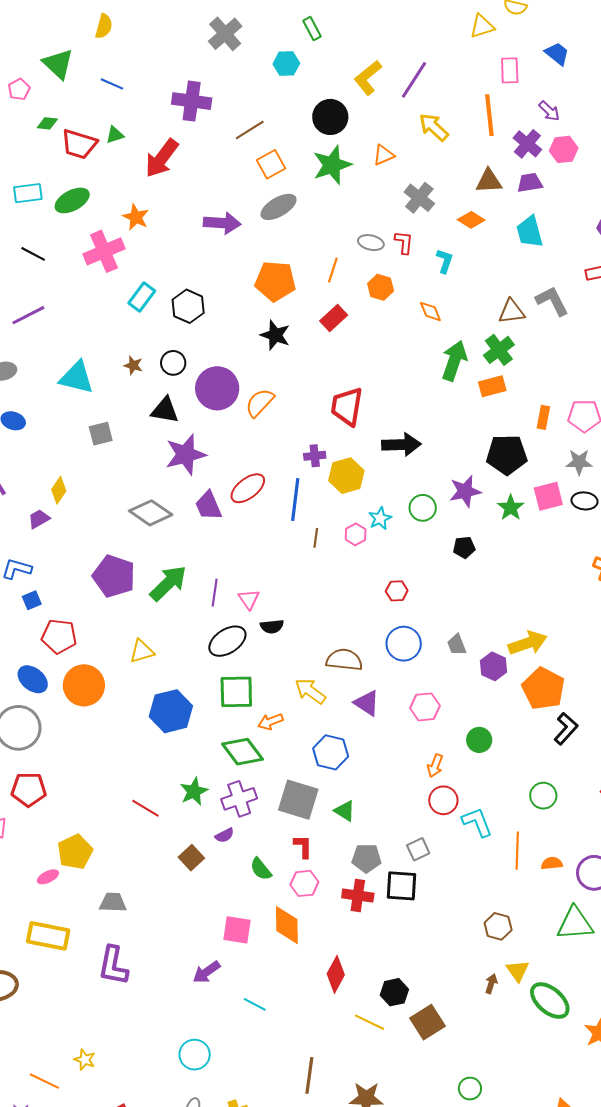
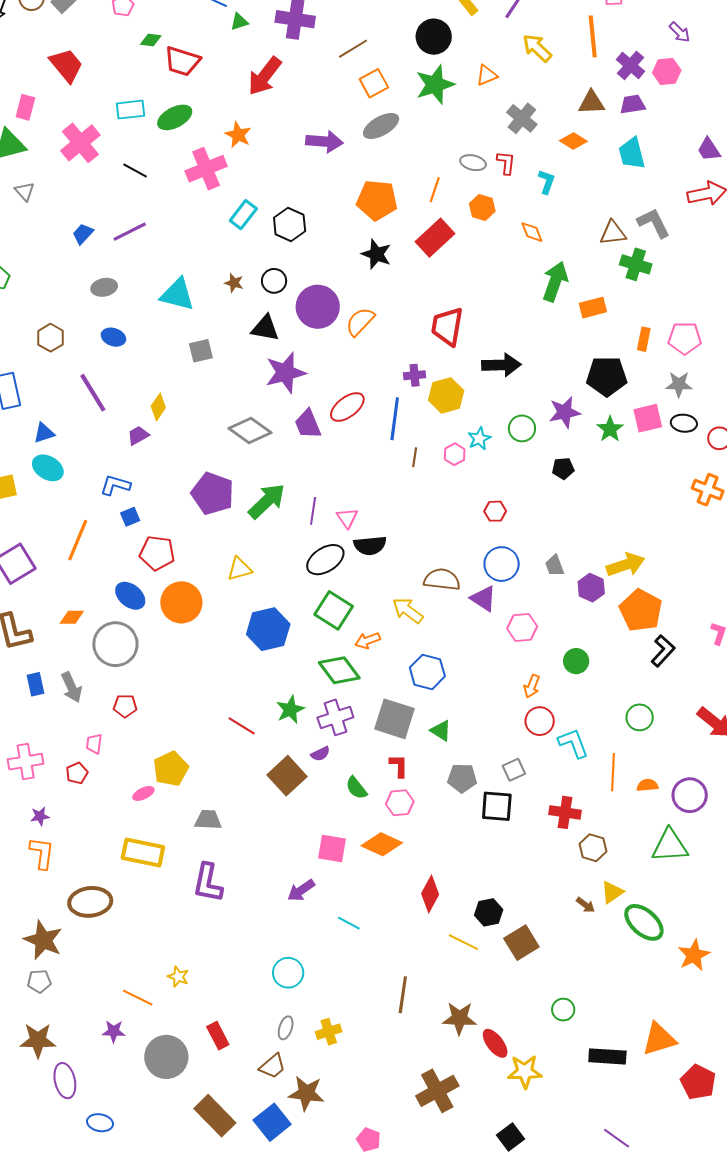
purple arrow: (549, 111) -> (680, 32), moved
green triangle: (115, 135) -> (239, 22), moved
red rectangle: (334, 318) -> (435, 238), size x1.4
green cross: (499, 350) -> (636, 264), moved, turned -36
black semicircle: (272, 626) -> (370, 545), size x1.4
green square: (236, 692) -> (334, 610), turned 33
purple triangle: (367, 703) -> (483, 598), moved
red pentagon: (29, 789) -> (125, 706), size x0.7
brown square: (191, 858) -> (287, 776), size x1.5
red cross: (358, 895) -> (565, 812), moved
orange diamond: (287, 925) -> (382, 844), turned -66
yellow triangle: (518, 971) -> (612, 892), turned 30
brown arrow: (491, 984) -> (585, 905), turned 108

